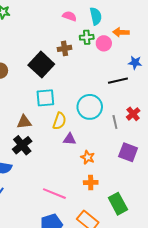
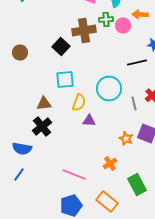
brown cross: (64, 48) -> (84, 30), size x1.6
black square: (41, 65) -> (61, 46), size x0.7
orange star: (88, 157) -> (126, 138), moved
orange cross: (91, 183) -> (110, 164), turned -32

